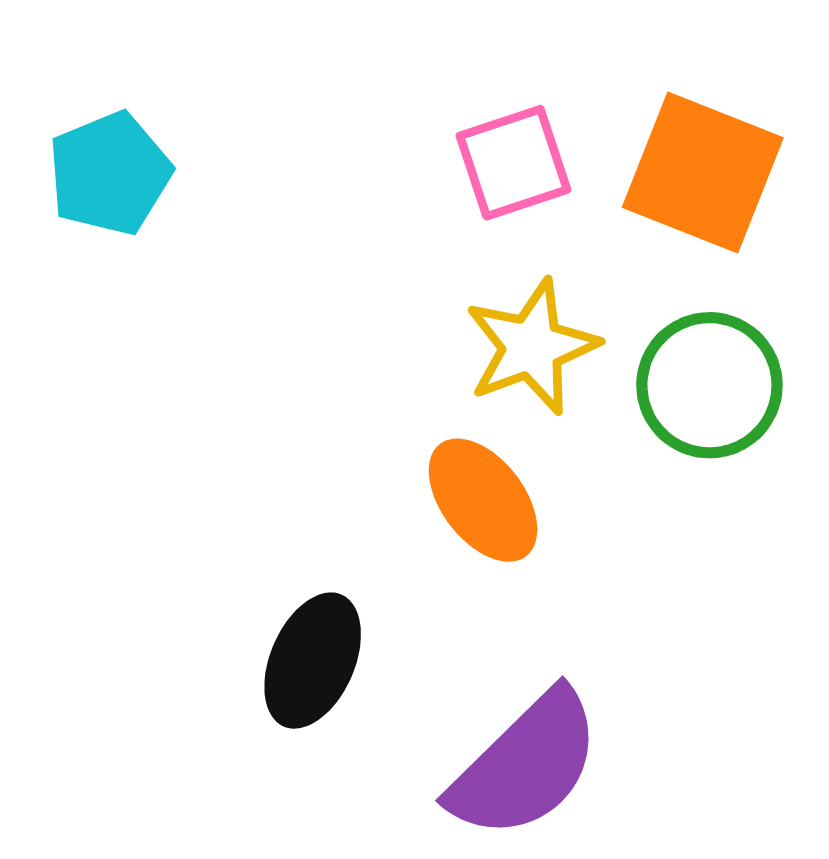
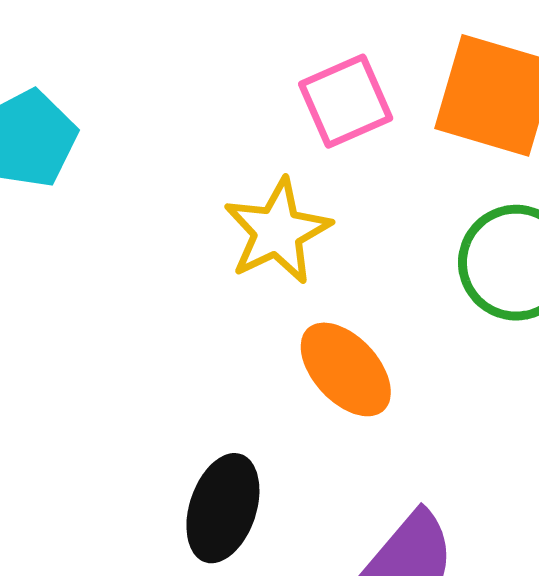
yellow star: (532, 347) -> (277, 231), moved

